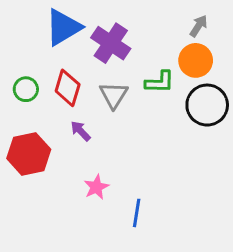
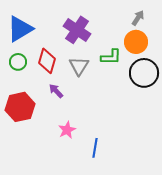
blue triangle: (63, 27) -> (20, 29), moved

